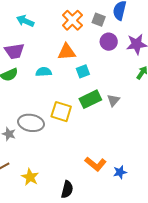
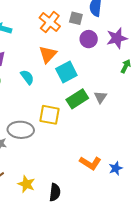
orange triangle: (67, 52) -> (48, 54), turned -36
cyan square: (83, 71) -> (66, 72), size x1.5
cyan semicircle: (44, 72) -> (27, 77), turned 63
black semicircle: (67, 189) -> (55, 192), moved

